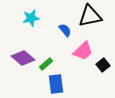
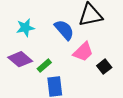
cyan star: (31, 18) -> (25, 28), moved
blue semicircle: (65, 30) -> (64, 30), size x1.5

